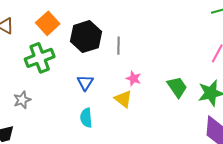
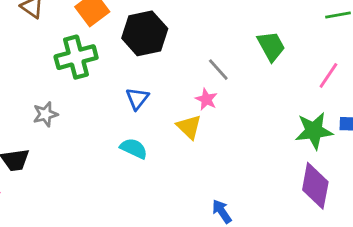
gray line: (119, 46) -> (218, 70), moved, turned -48
green trapezoid: (177, 87) -> (271, 46), moved
cyan semicircle: (86, 118) -> (134, 148), turned 114

